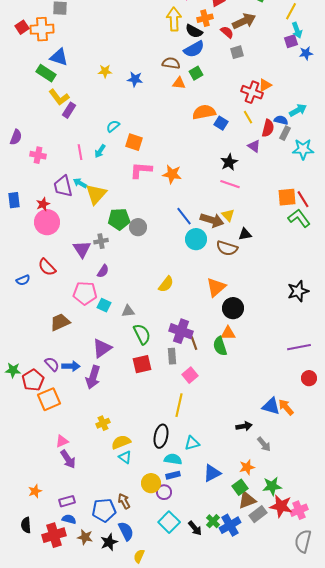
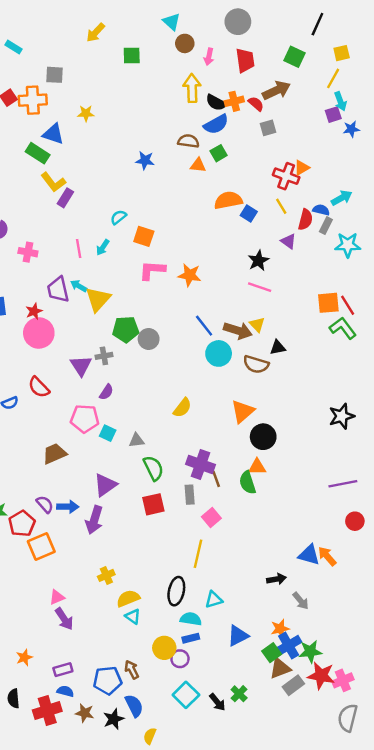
orange cross: (205, 18) -> (234, 101), moved
yellow star: (105, 71) -> (86, 113), moved
blue cross: (230, 525) -> (289, 645), moved

